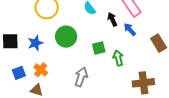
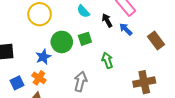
blue star: (35, 43) -> (43, 57), moved
green square: (99, 48) -> (85, 39), moved
green arrow: (118, 58) -> (107, 60), moved

